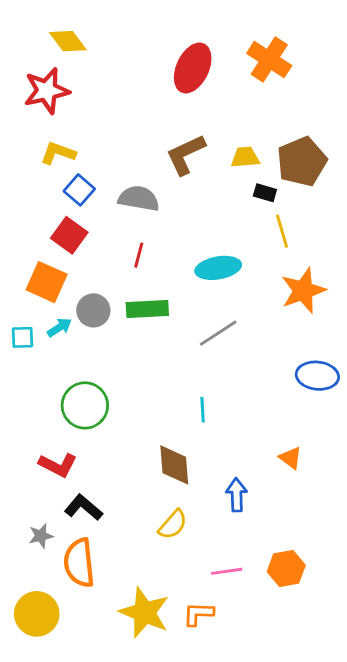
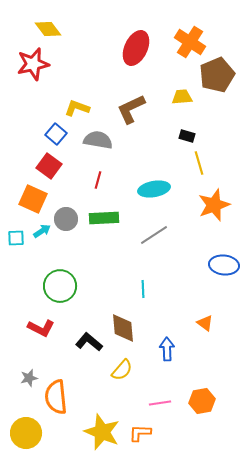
yellow L-shape: (58, 153) -> (77, 108), moved
yellow trapezoid: (245, 157) -> (182, 97), moved
brown pentagon: (302, 162) -> (217, 75), moved
black L-shape: (83, 508) -> (89, 342), moved

